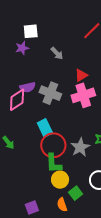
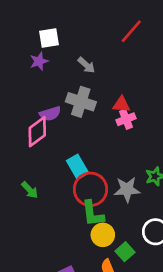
red triangle: (81, 75) -> (121, 105), moved, turned 40
gray cross: (50, 93) -> (81, 102), moved
pink cross: (83, 95) -> (126, 119), size x0.6
gray star: (80, 147) -> (127, 189), turned 30

